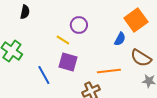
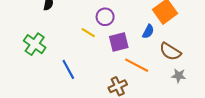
purple square: (68, 62) -> (119, 42), moved, turned -30
orange line: (109, 71) -> (137, 65), turned 35

